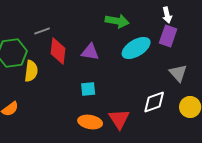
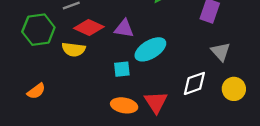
cyan ellipse: (136, 48) -> (150, 49), moved
red diamond: (58, 51) -> (89, 27), turned -72
yellow semicircle: (31, 71) -> (74, 49), moved, turned 90

